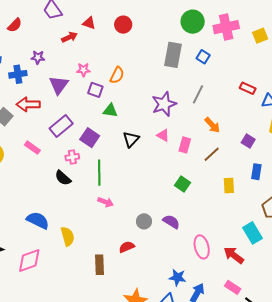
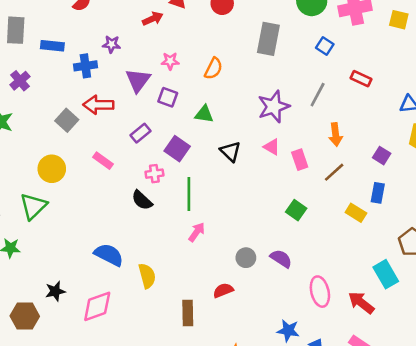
yellow square: (260, 36) -> (399, 20), turned 35
gray rectangle: (173, 55) -> (268, 39), moved
red rectangle: (248, 88) -> (361, 79), moved
purple square: (95, 90) -> (168, 97), moved
orange arrow: (212, 125) -> (336, 134), turned 36
purple rectangle: (61, 126) -> (141, 133), size x0.7
black triangle: (131, 139) -> (230, 151), turned -30
pink rectangle: (185, 145) -> (300, 160), turned -35
blue rectangle: (256, 172) -> (378, 193), moved
yellow rectangle: (229, 185) -> (356, 213), turned -56
pink arrow: (106, 202) -> (197, 232), turned -77

